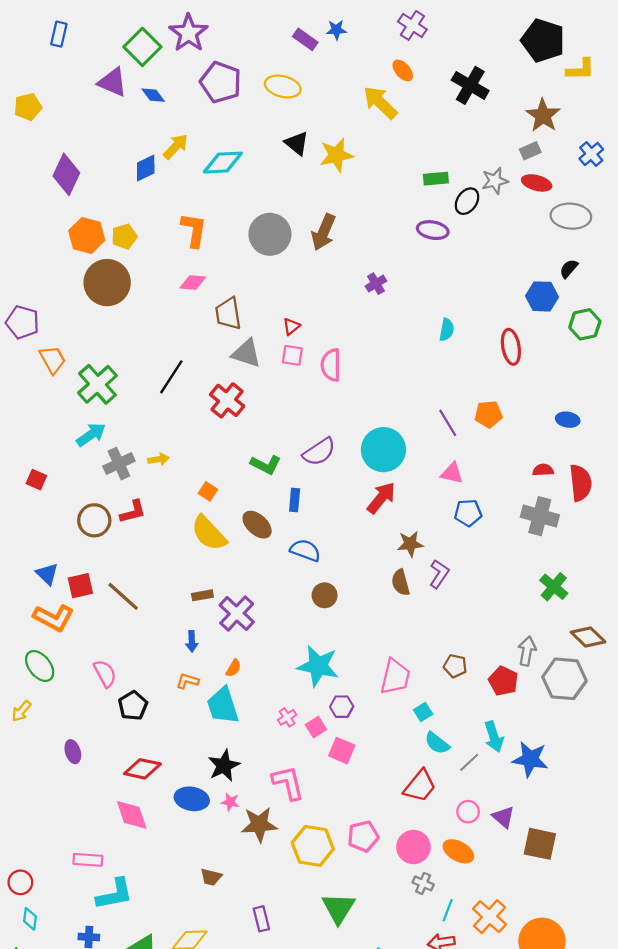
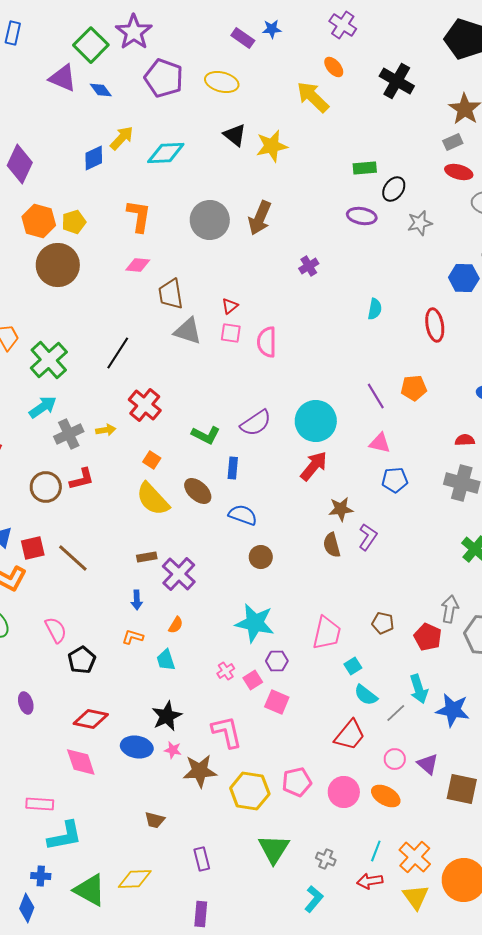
gray star: (495, 181) -> (420, 223), moved
red cross: (227, 400) -> (145, 405), moved
cyan trapezoid: (223, 706) -> (166, 660), size x0.6
gray cross: (423, 883) -> (326, 859), moved

